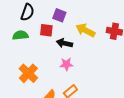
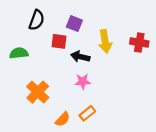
yellow arrow: (85, 30) -> (105, 41), turned -126
green semicircle: (20, 35) -> (19, 53), moved

